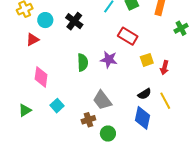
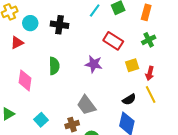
black cross: (74, 21) -> (59, 25), turned -30
green cross: (181, 28) -> (149, 40), moved
green semicircle: (83, 62) -> (54, 66), moved
yellow line: (165, 101) -> (151, 95), moved
cyan square: (57, 106) -> (41, 120), moved

